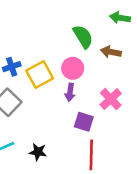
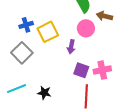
pink circle: (73, 68) -> (86, 28), moved
pink cross: (111, 99) -> (102, 70), moved, turned 30

